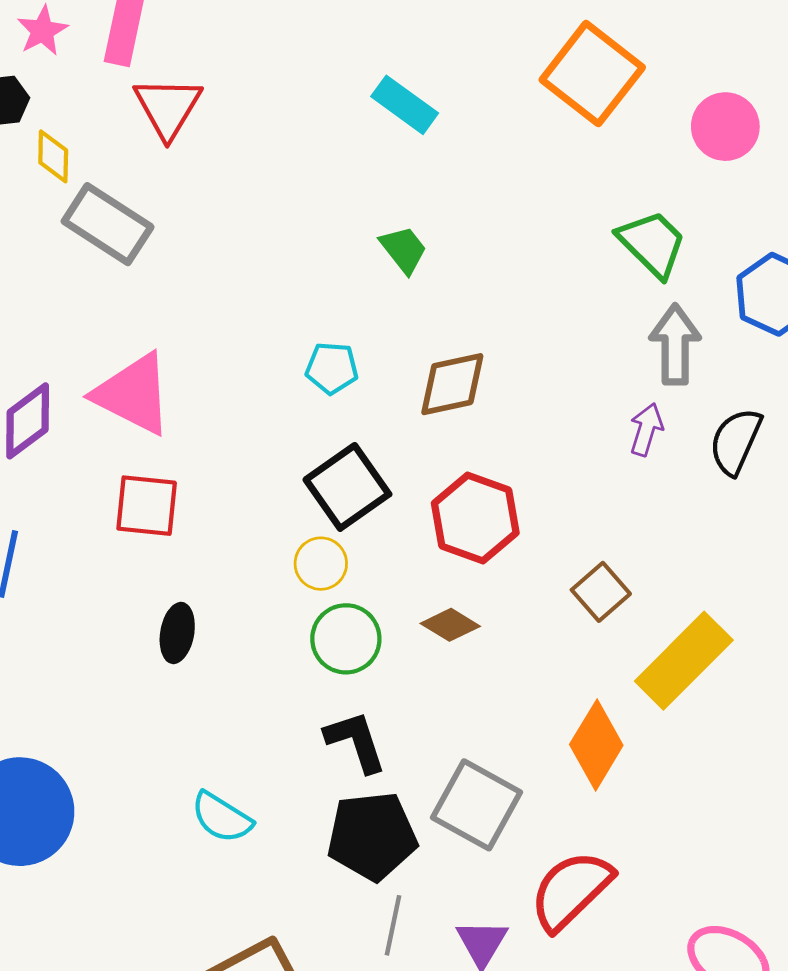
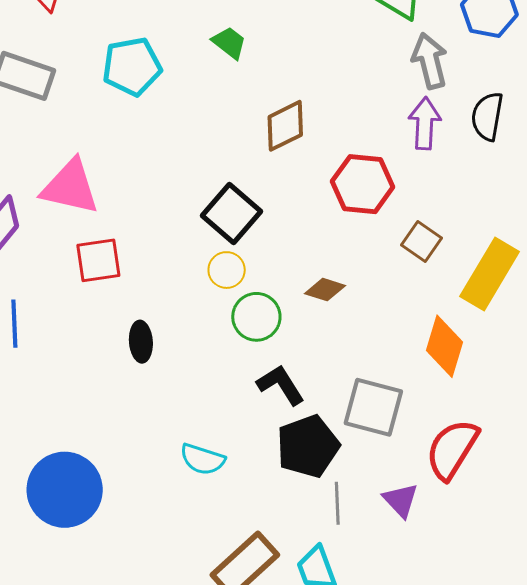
cyan pentagon: (332, 368) -> (132, 67), moved, size x1.6
purple arrow: (646, 429) -> (425, 123), size x1.4
red hexagon: (475, 518) -> (363, 184), moved

